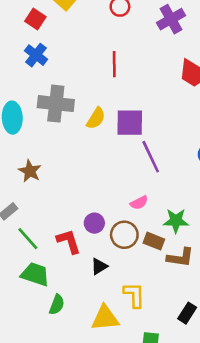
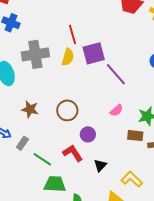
red line: (114, 64) -> (73, 34), moved
brown circle: (124, 235) -> (67, 110), moved
yellow L-shape: (134, 295) -> (132, 179), turned -30

